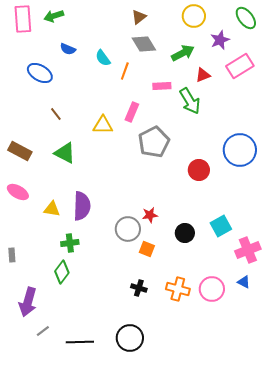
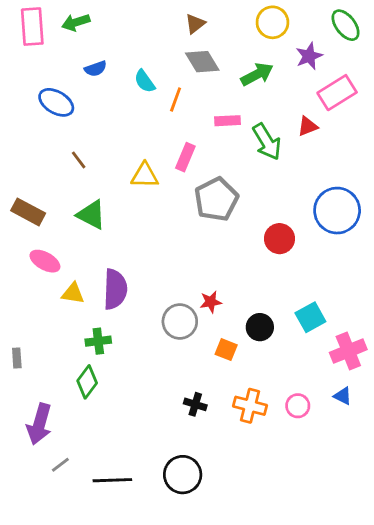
blue semicircle: (68, 49) -> (96, 69), turned -42
red triangle: (203, 75) -> (308, 126), moved
pink ellipse: (18, 192) -> (45, 261), moved
orange square: (147, 249) -> (226, 350), moved
pink circle: (212, 289) -> (298, 406), size x0.7

